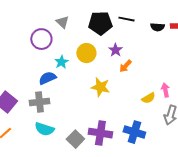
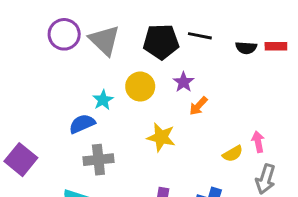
gray triangle: (62, 22) -> (104, 40), size x1.6
purple circle: (41, 39) -> (64, 34), moved
gray cross: (39, 102) -> (98, 160), moved

